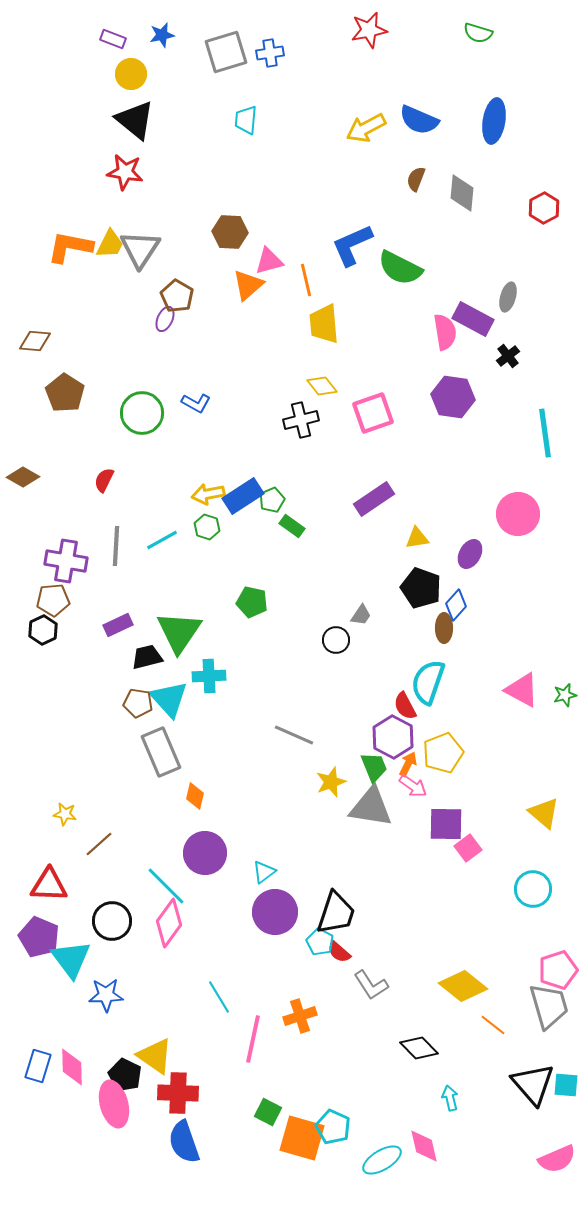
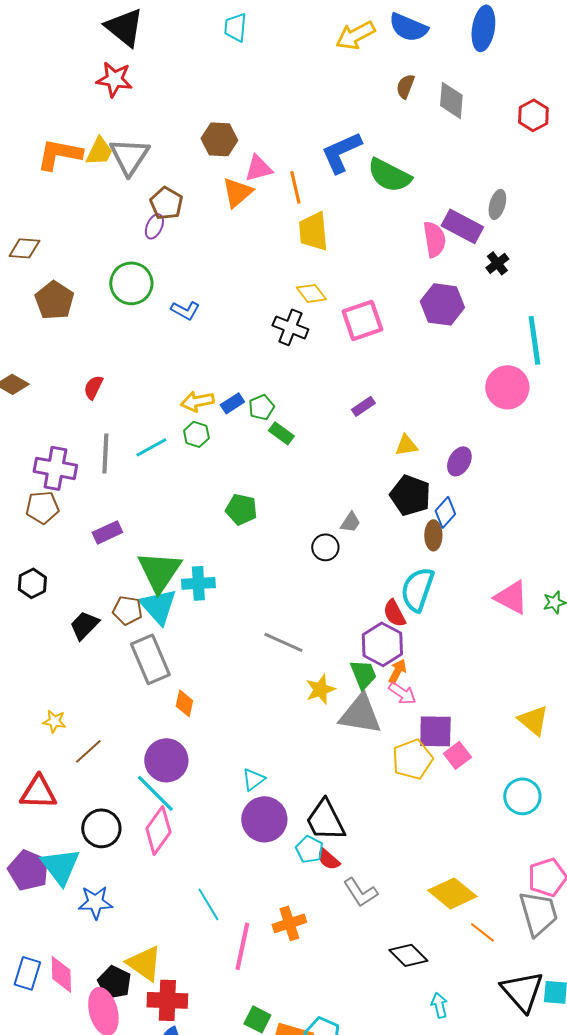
green circle: (142, 413) -> (131, 283), moved
black cross: (301, 420) -> (290, 327), turned 36
blue rectangle: (243, 496) -> (232, 403), size x0.6
purple rectangle: (374, 499) -> (363, 406), size x0.6
pink circle: (518, 514) -> (507, 387), moved
black hexagon: (43, 630) -> (32, 583), moved
green triangle: (179, 632) -> (159, 571), moved
black trapezoid: (147, 657) -> (84, 625), moved, turned -32
yellow pentagon: (443, 753) -> (412, 759), moved
purple circle: (205, 853) -> (166, 760), moved
black trapezoid: (336, 913) -> (325, 820), turned 135
purple pentagon: (39, 937) -> (28, 870), moved

